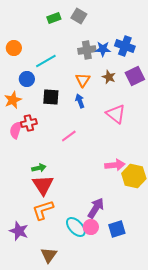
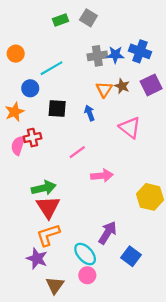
orange triangle: (83, 80) -> (104, 89), moved
pink arrow: (115, 165) -> (102, 176), moved
green arrow: (39, 168) -> (44, 188), size x1.5
pink circle: (91, 227) -> (87, 275), moved
blue square: (117, 229) -> (131, 256), turned -36
purple star: (19, 231) -> (37, 258), moved

